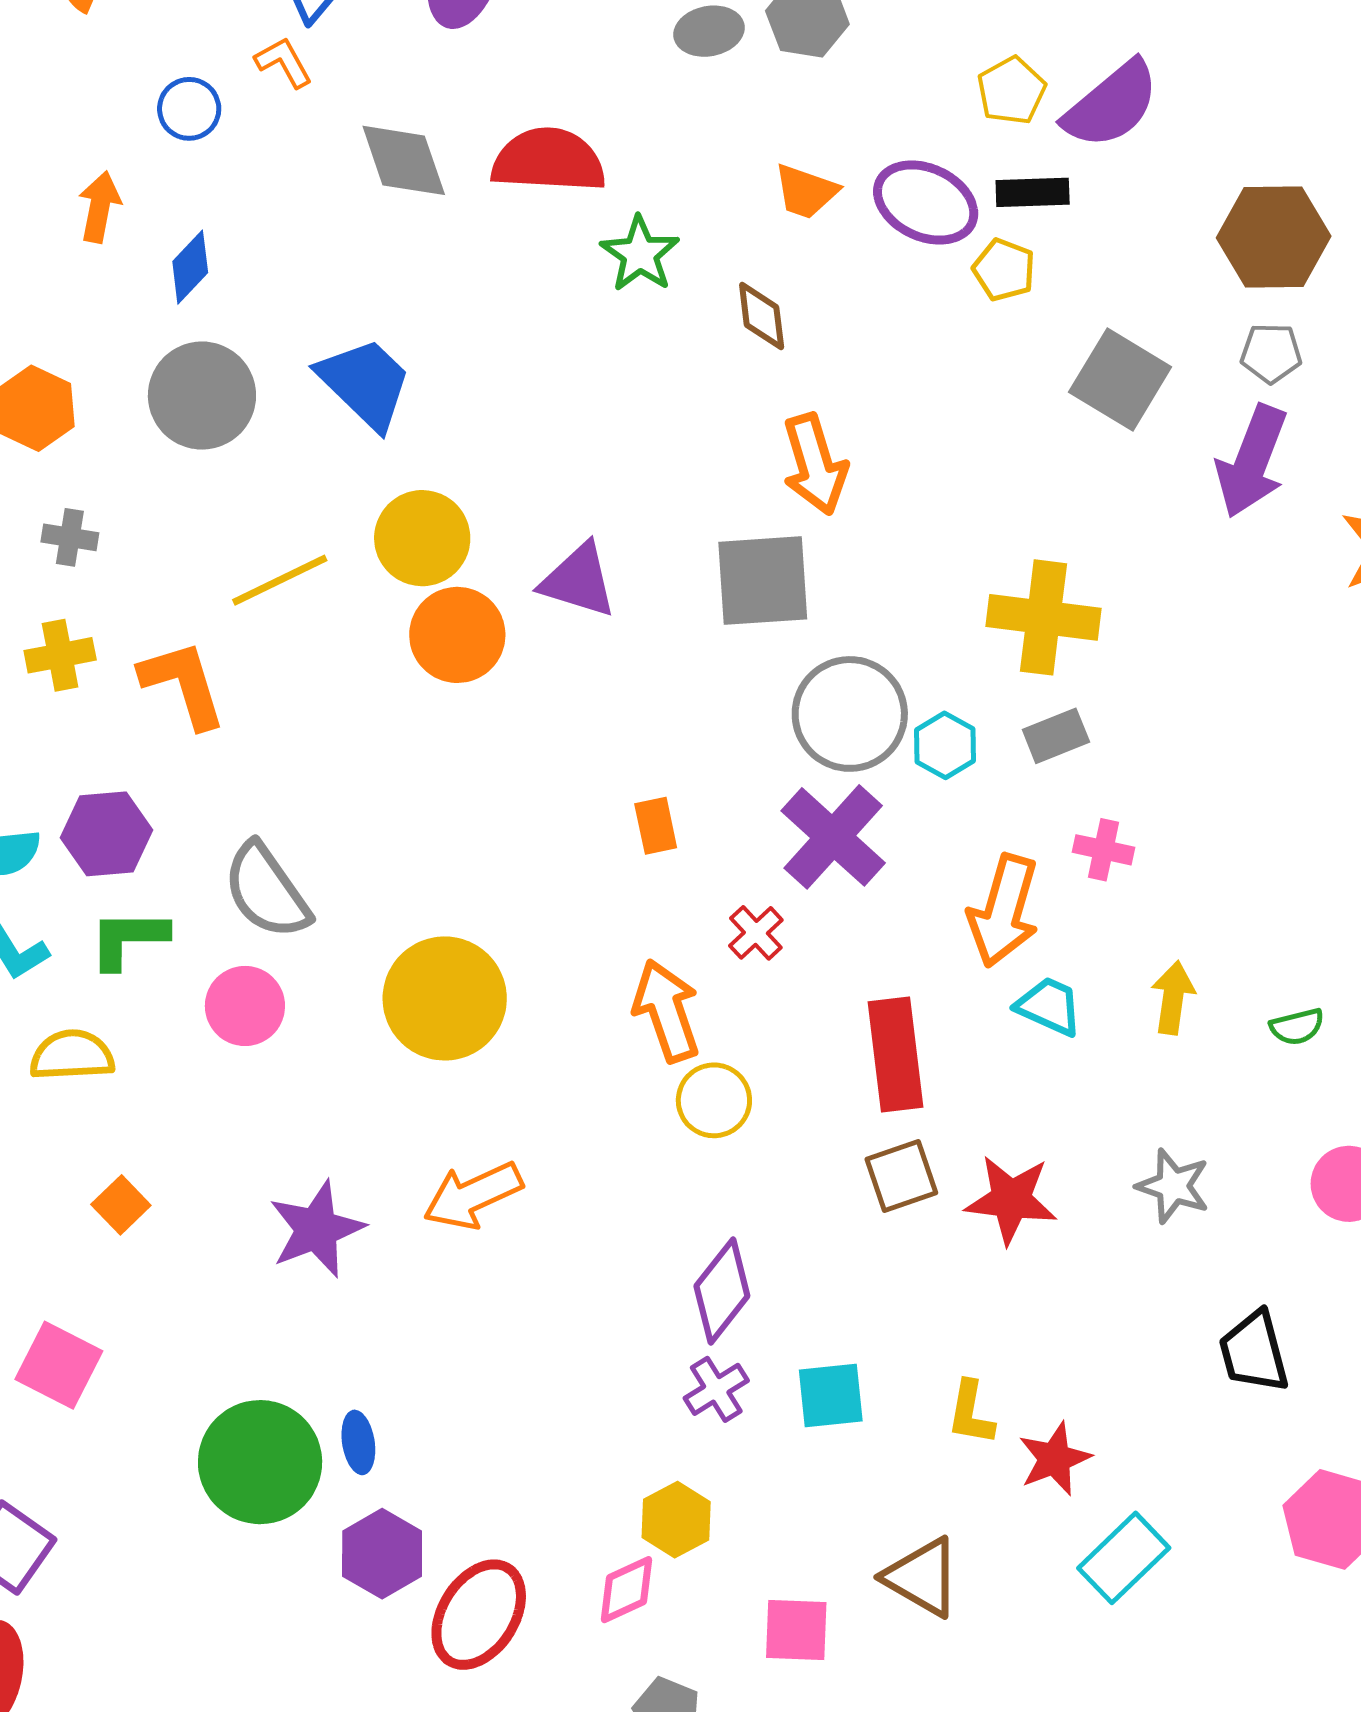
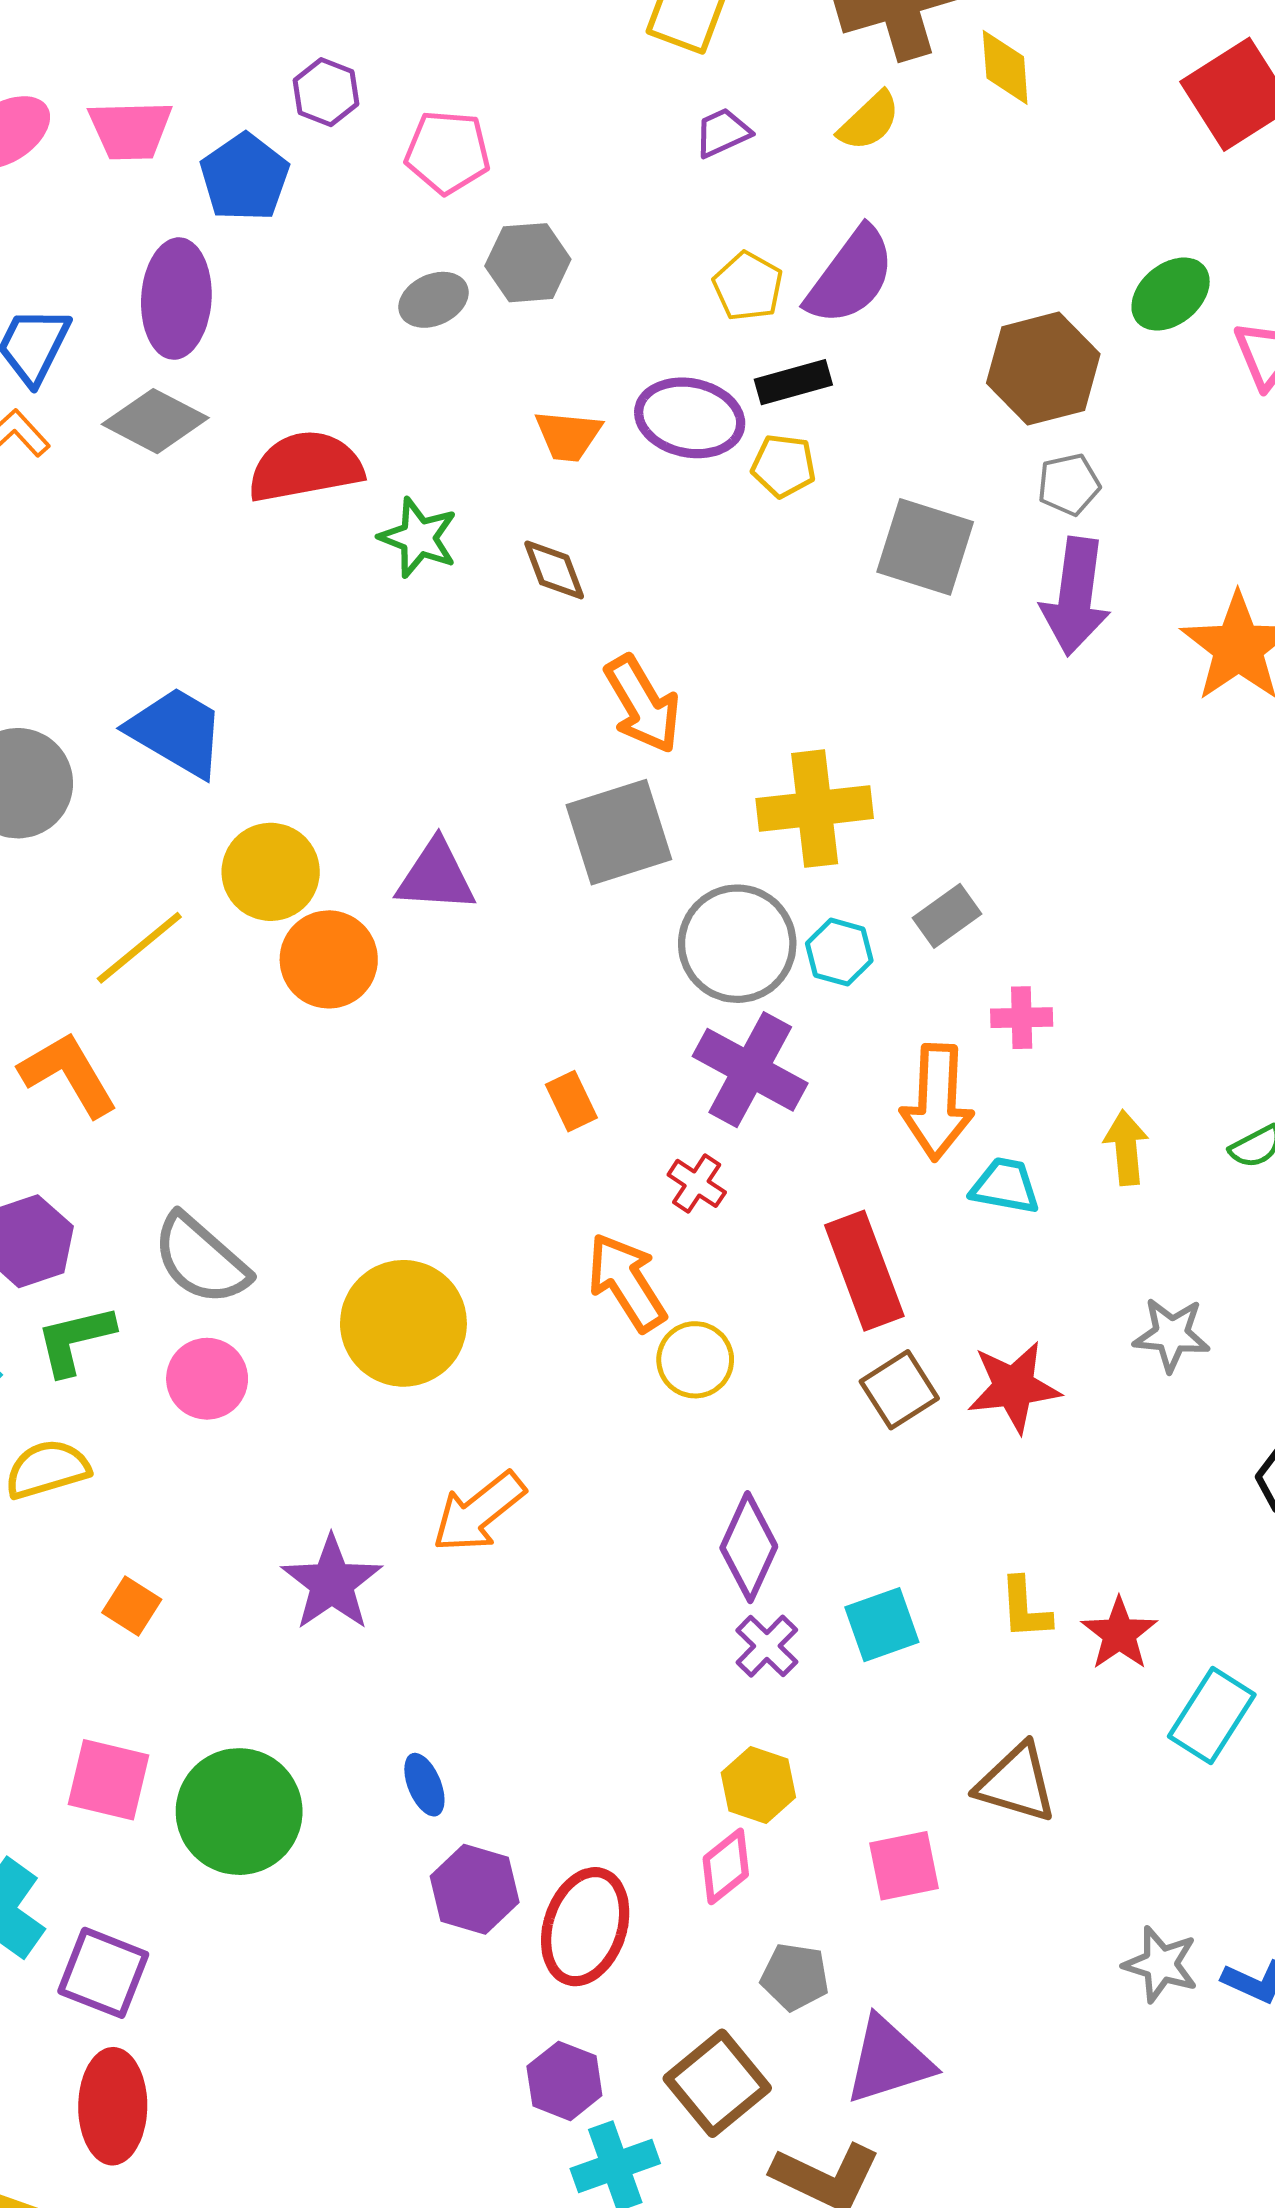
gray diamond: (404, 160) -> (155, 421), moved, turned -30
yellow cross: (1043, 617) -> (815, 809), moved
green circle: (260, 1462) -> (239, 1812), moved

